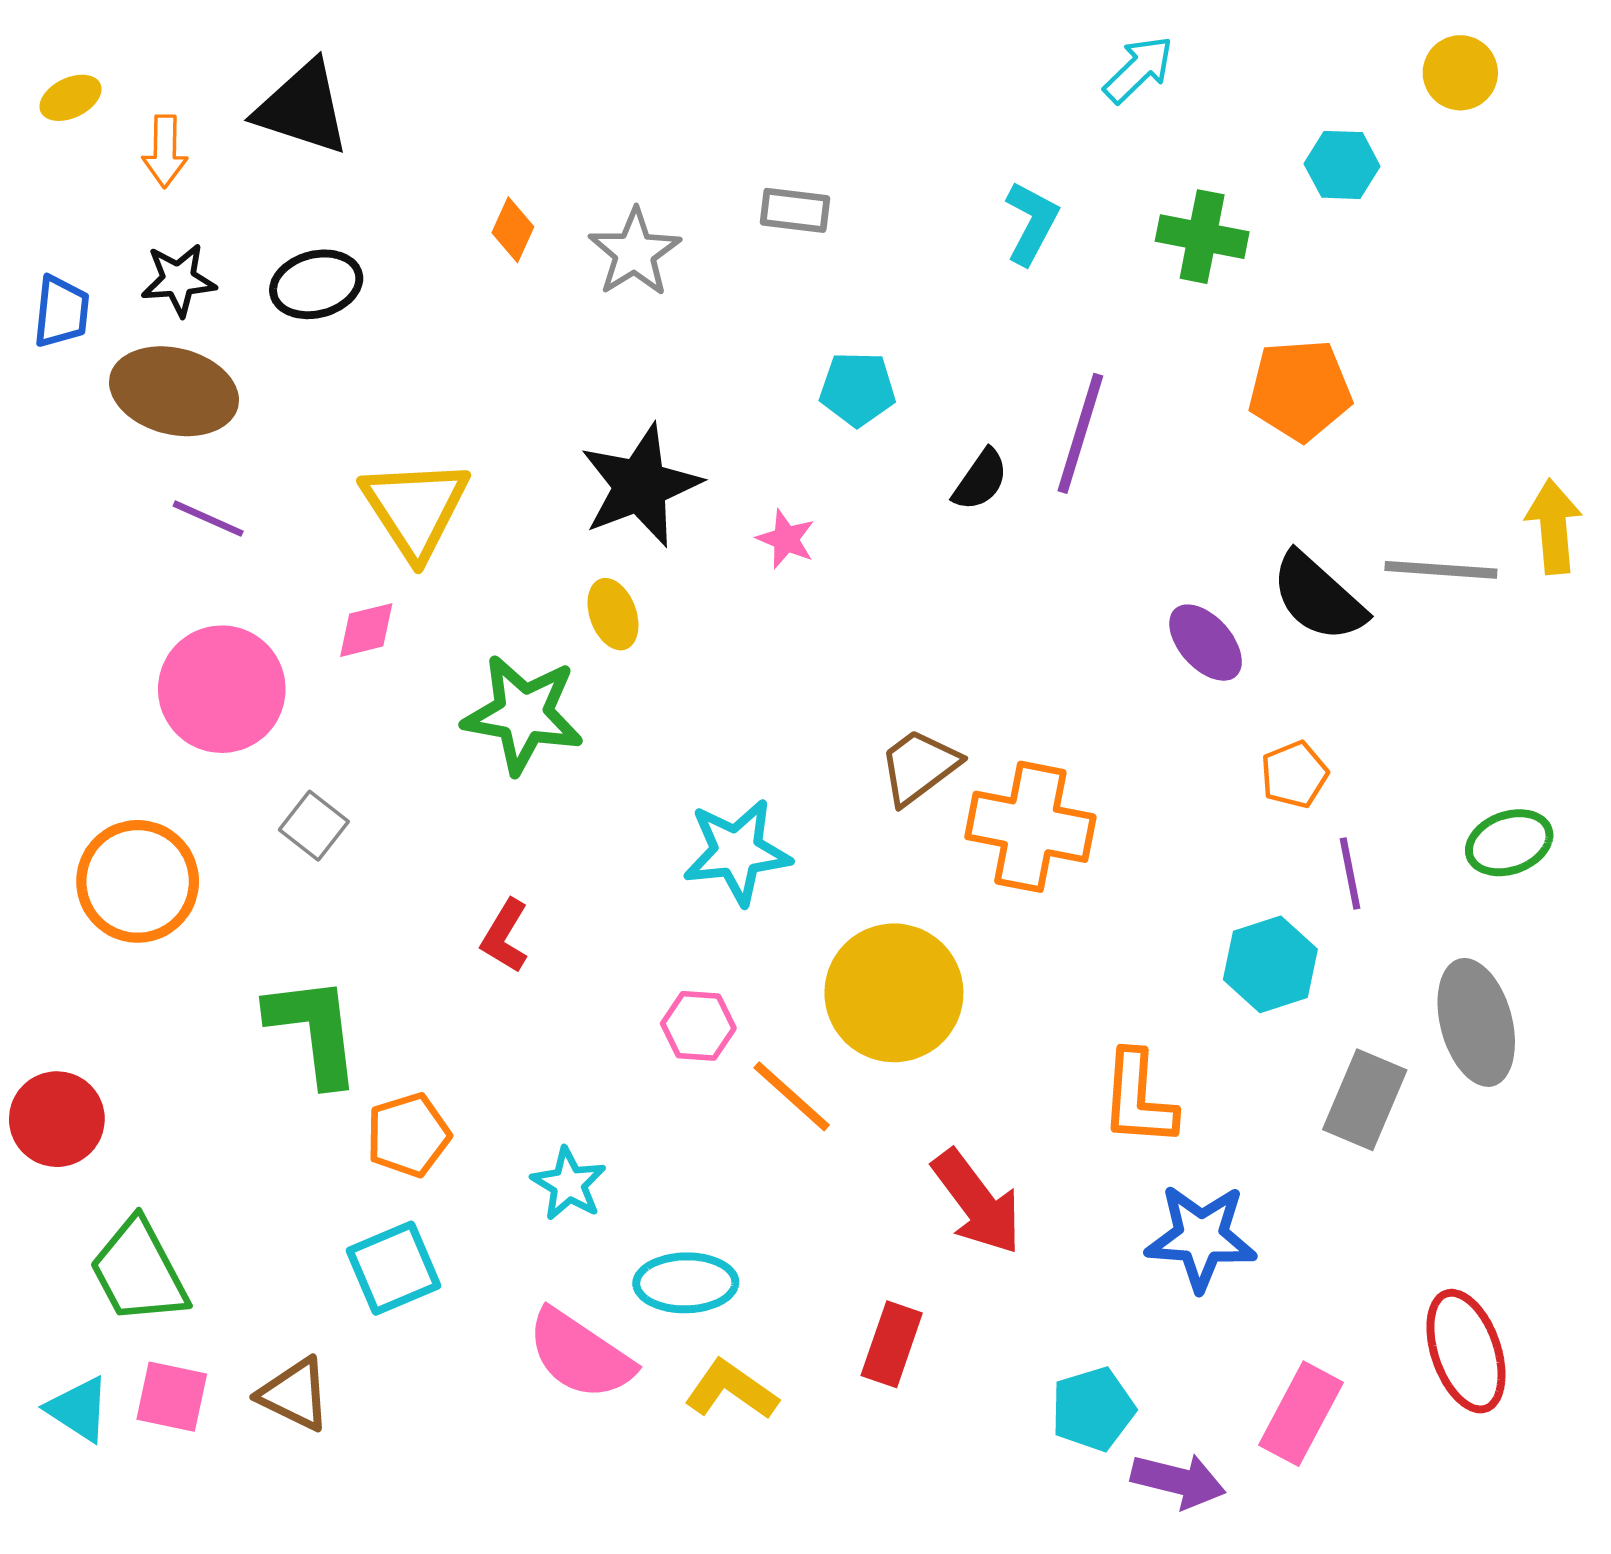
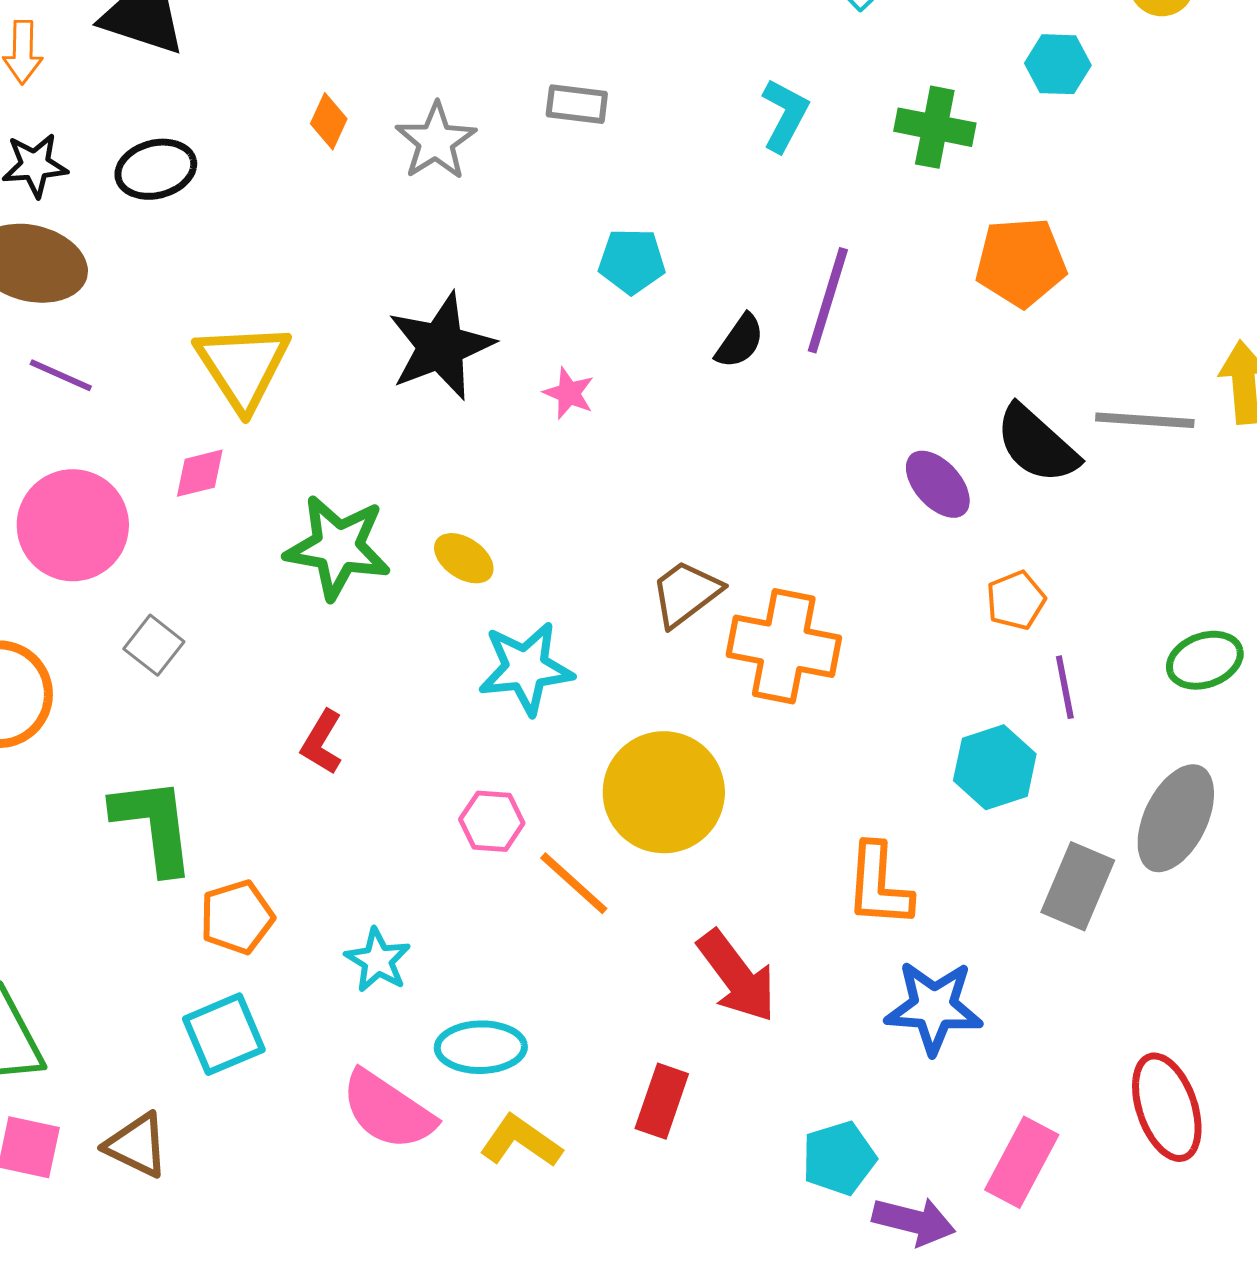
yellow ellipse: (613, 614) -> (464, 558), moved, turned -36
gray ellipse: (1476, 1022) -> (1176, 818), turned 41

